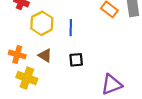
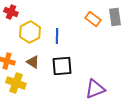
black square: (76, 60) -> (62, 66), size x1.5

